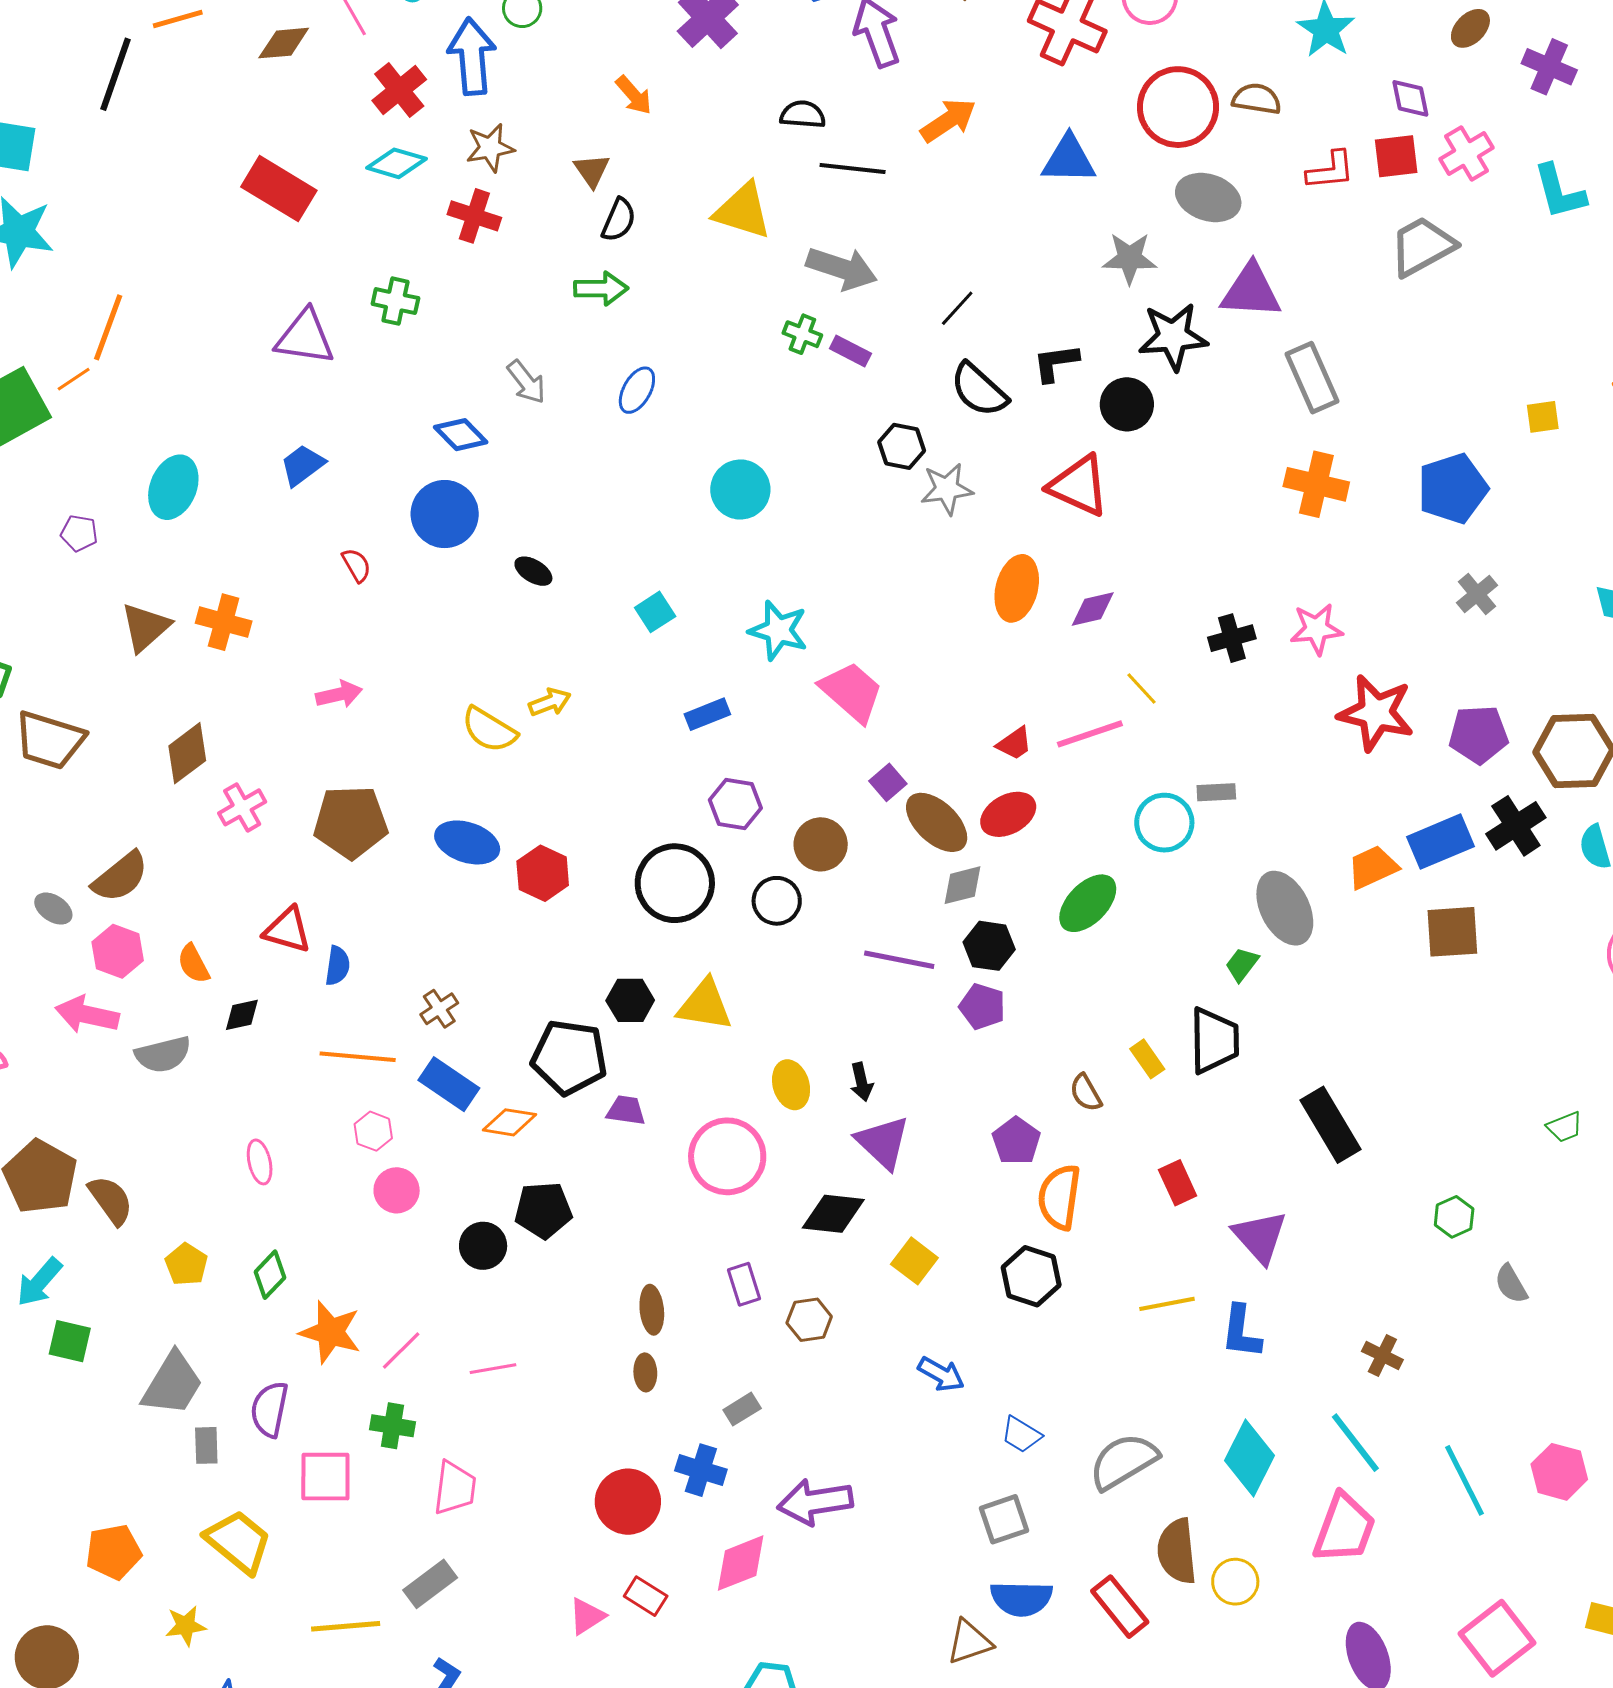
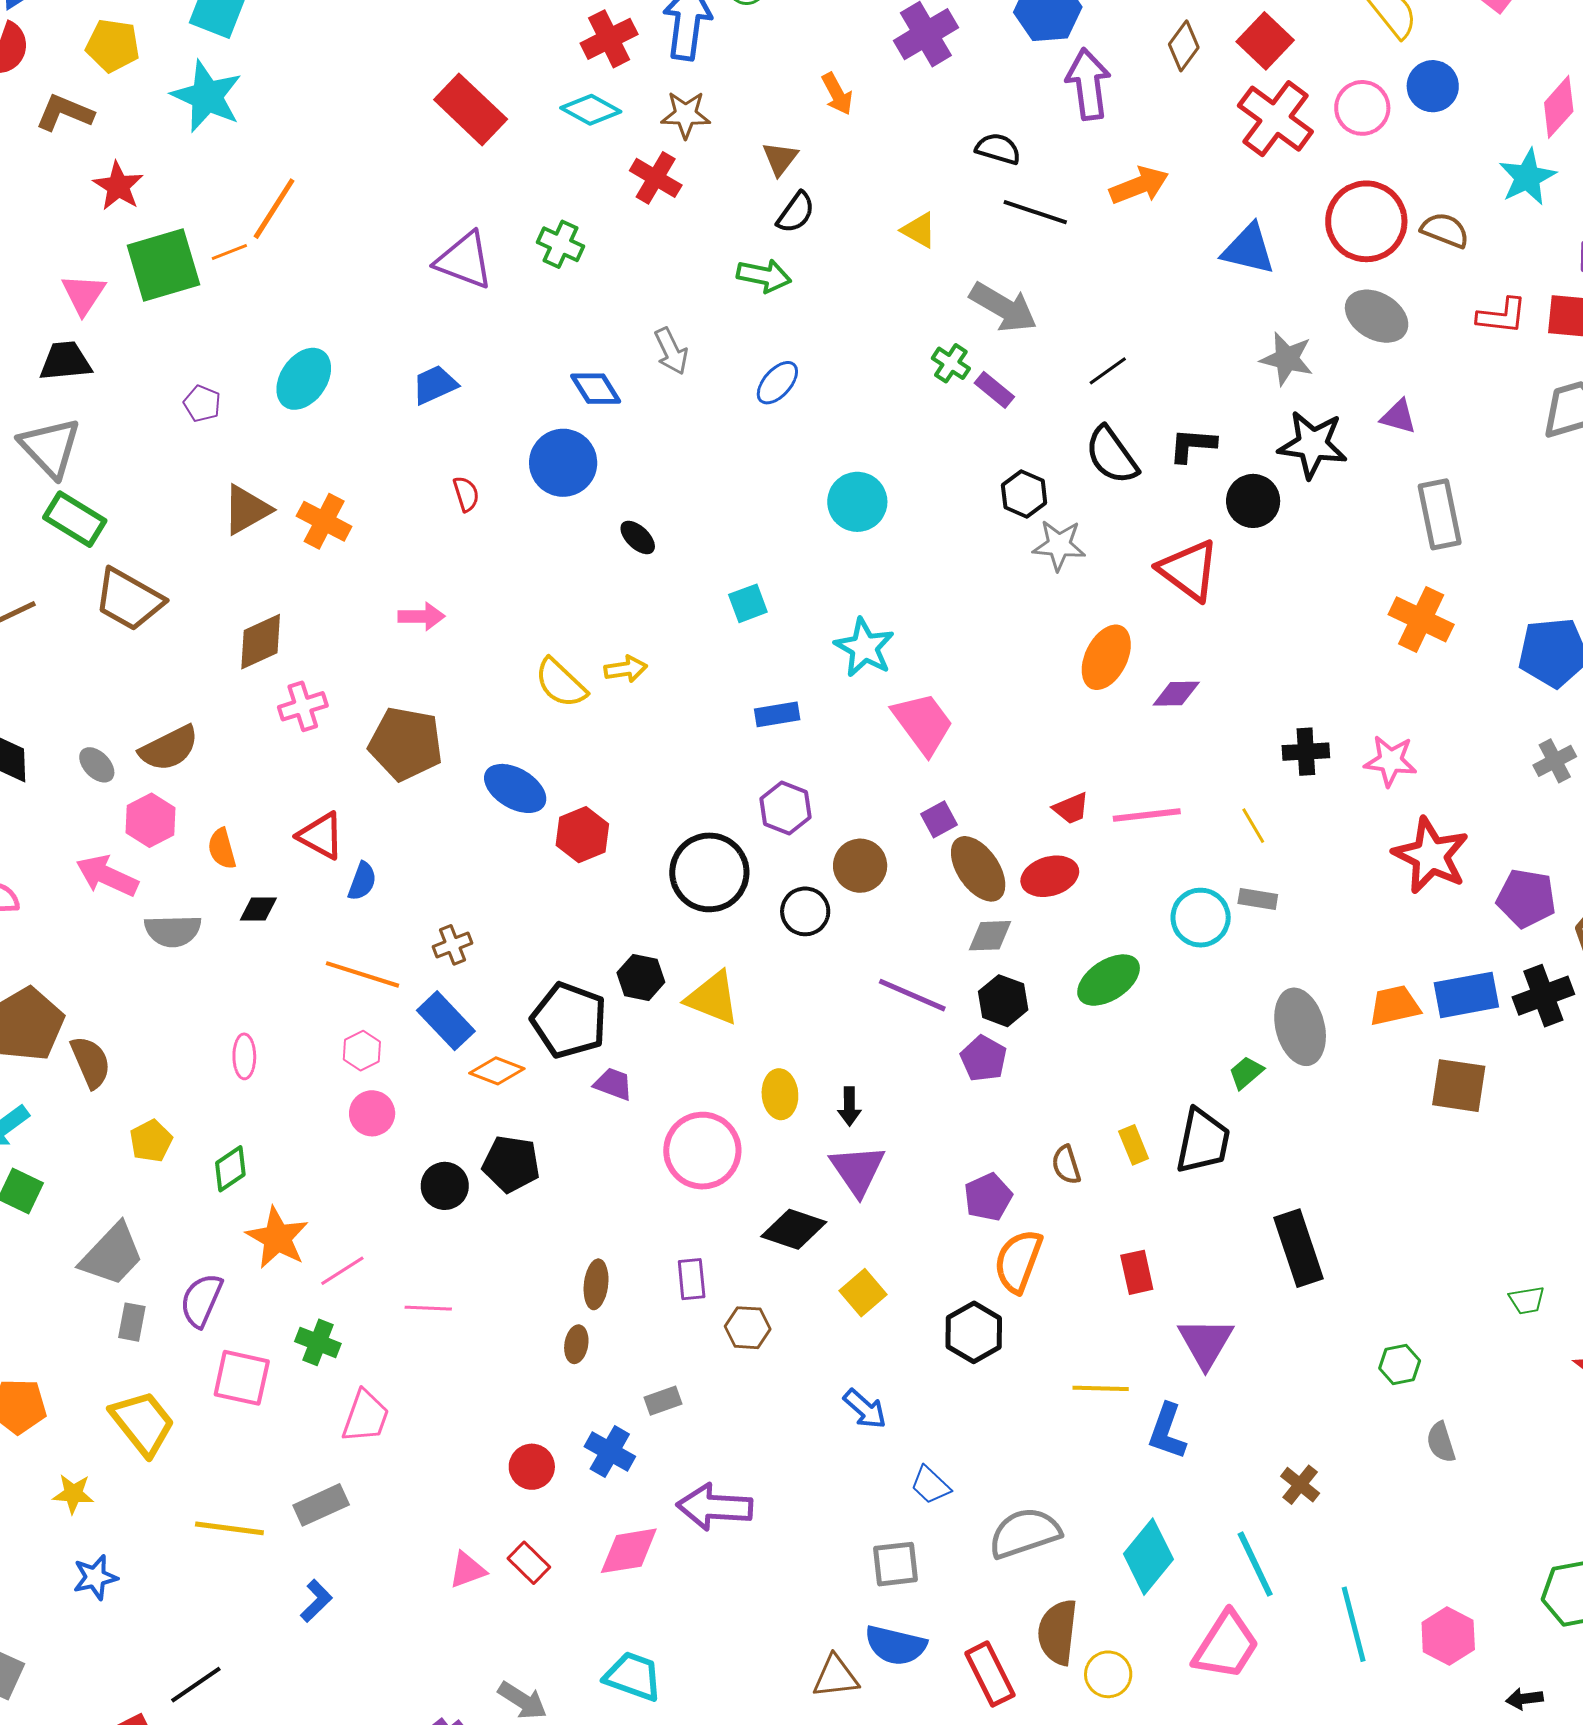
yellow triangle: (743, 211) -> (919, 230), size x0.6
purple triangle: (1251, 291) -> (1398, 417), size x0.6
yellow line: (1142, 688) -> (1253, 826), moved
red circle: (628, 1502) -> (532, 1467), size x0.7

